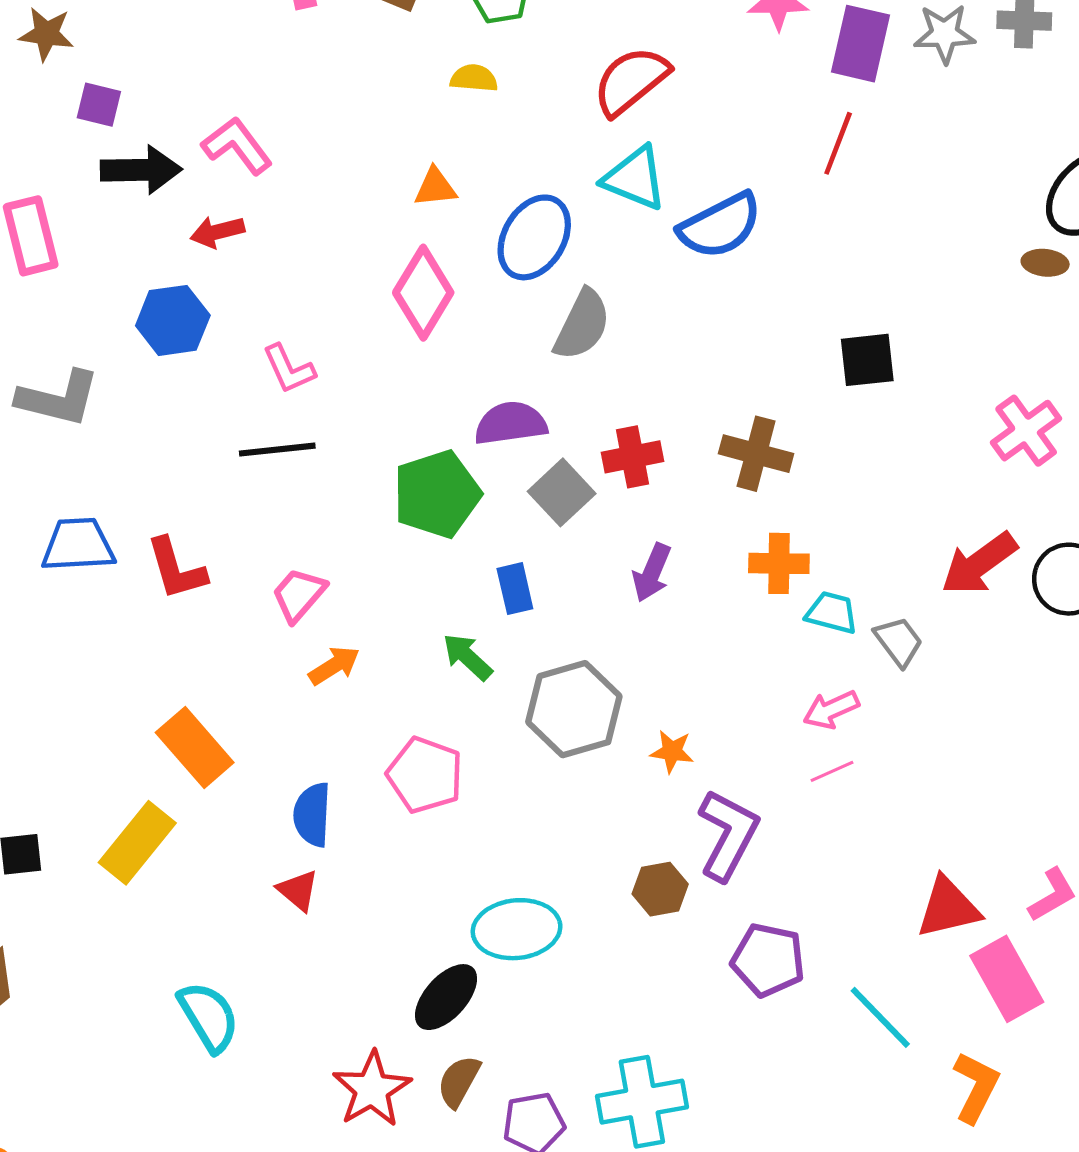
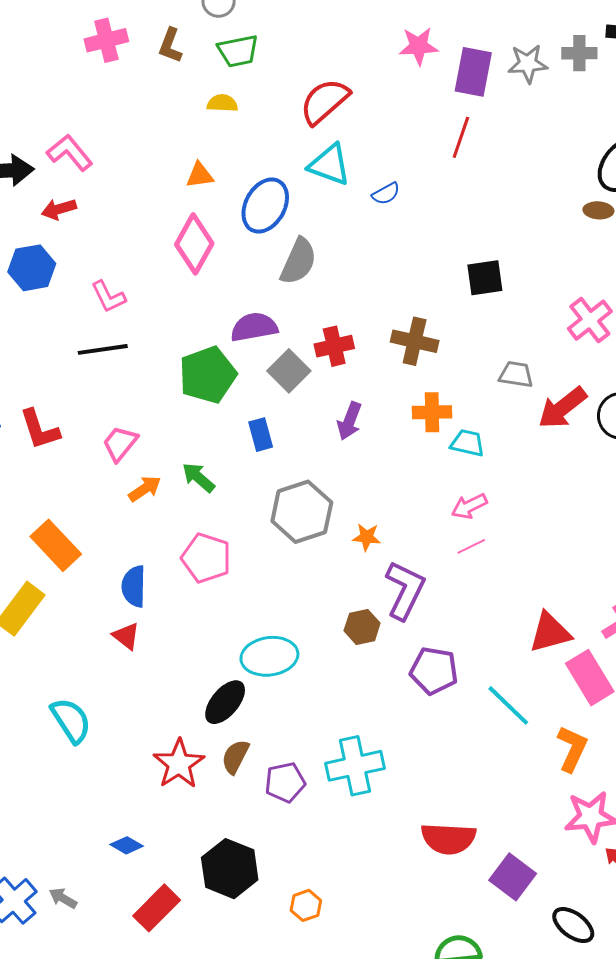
blue semicircle: (720, 226) -> (386, 194), size x0.5
gray trapezoid: (899, 641) -> (516, 374), moved, turned -42
green arrow: (467, 657) -> (198, 477), moved

